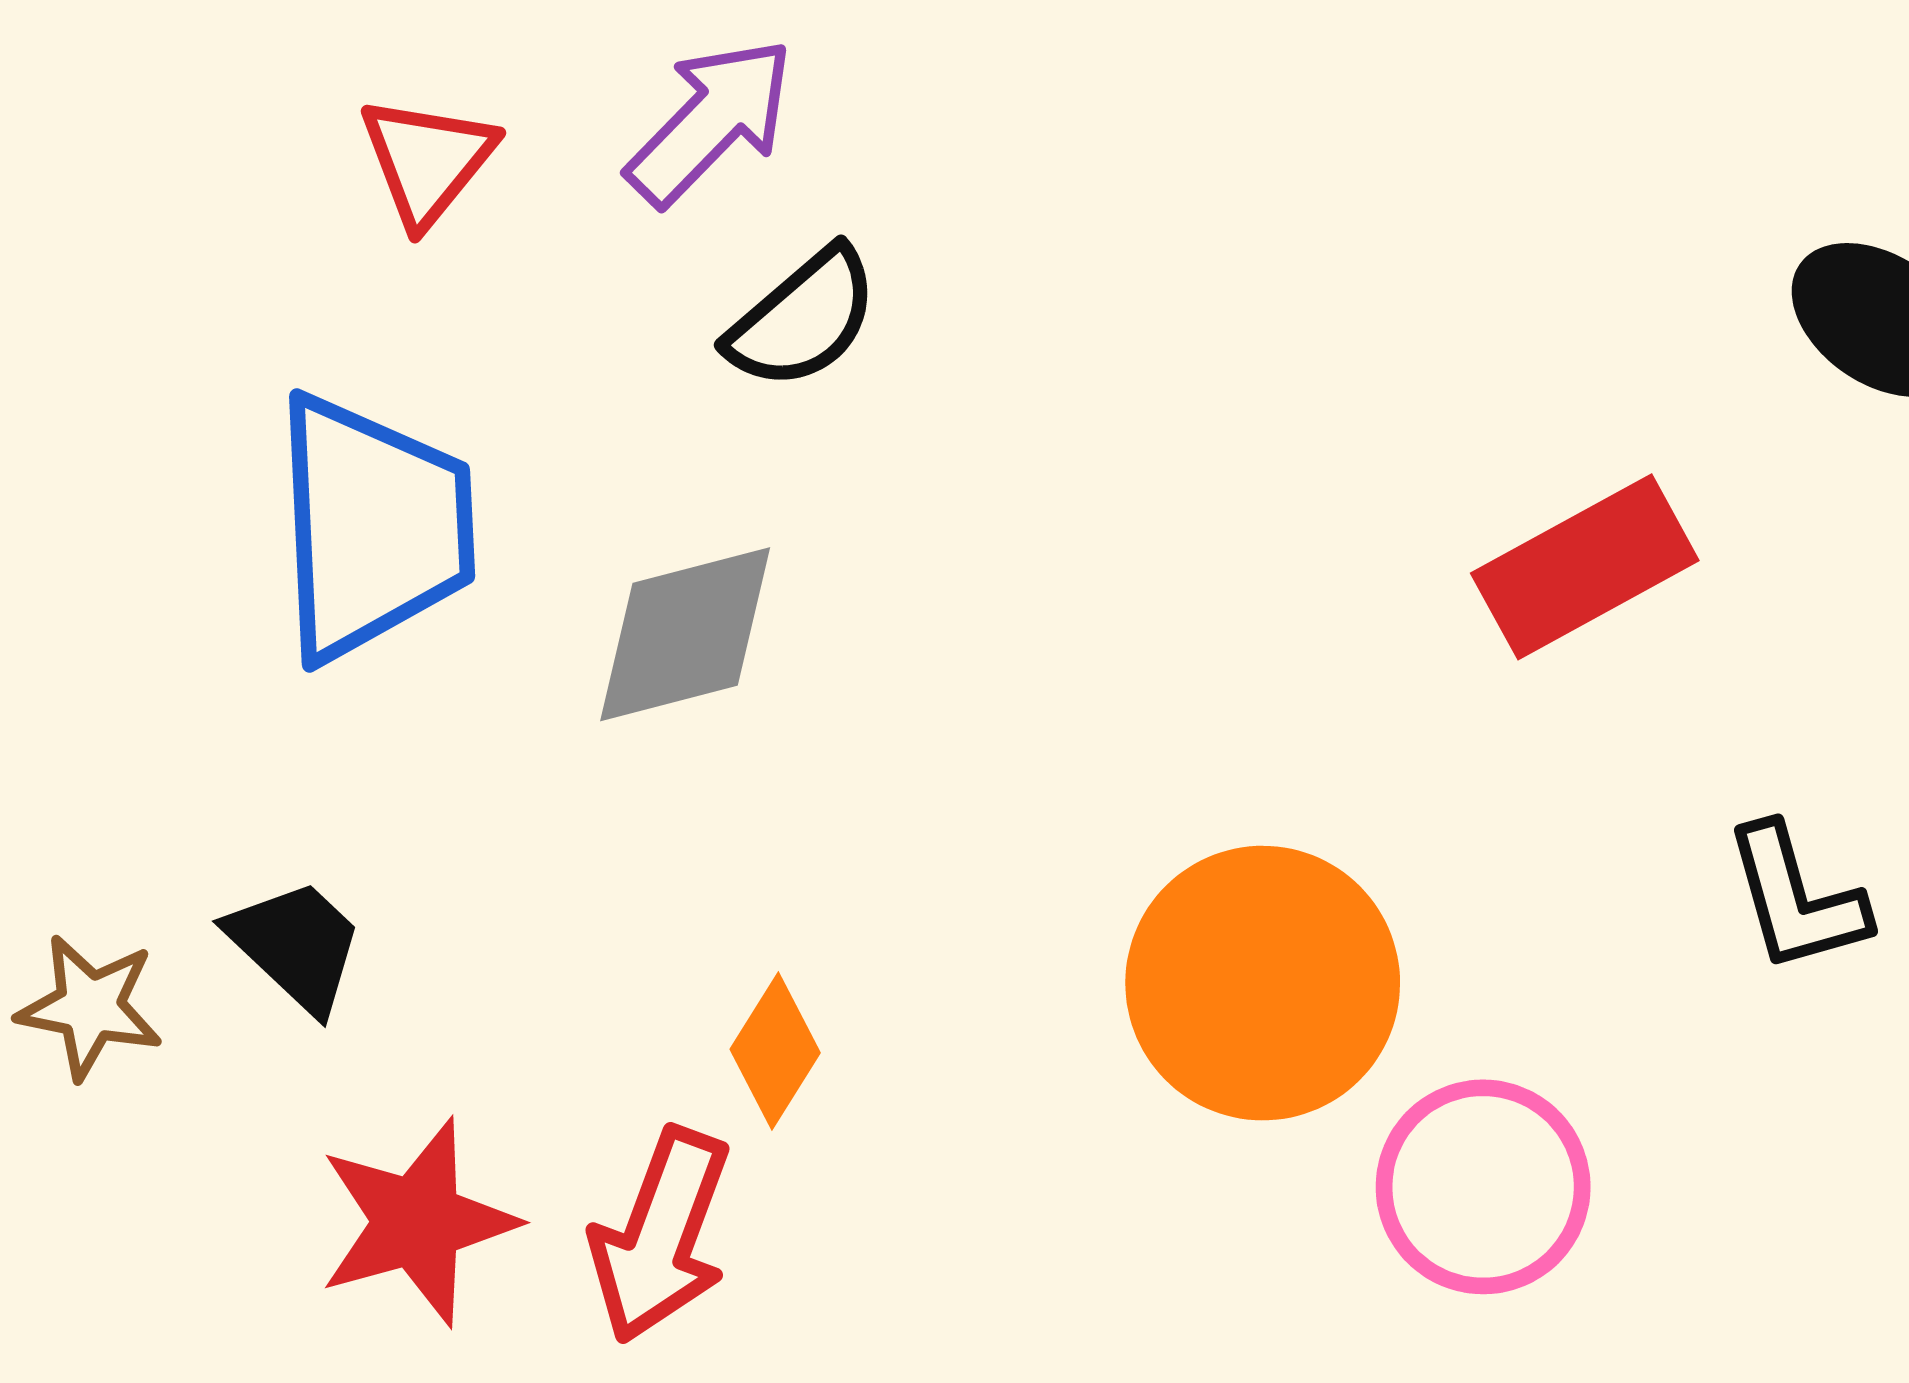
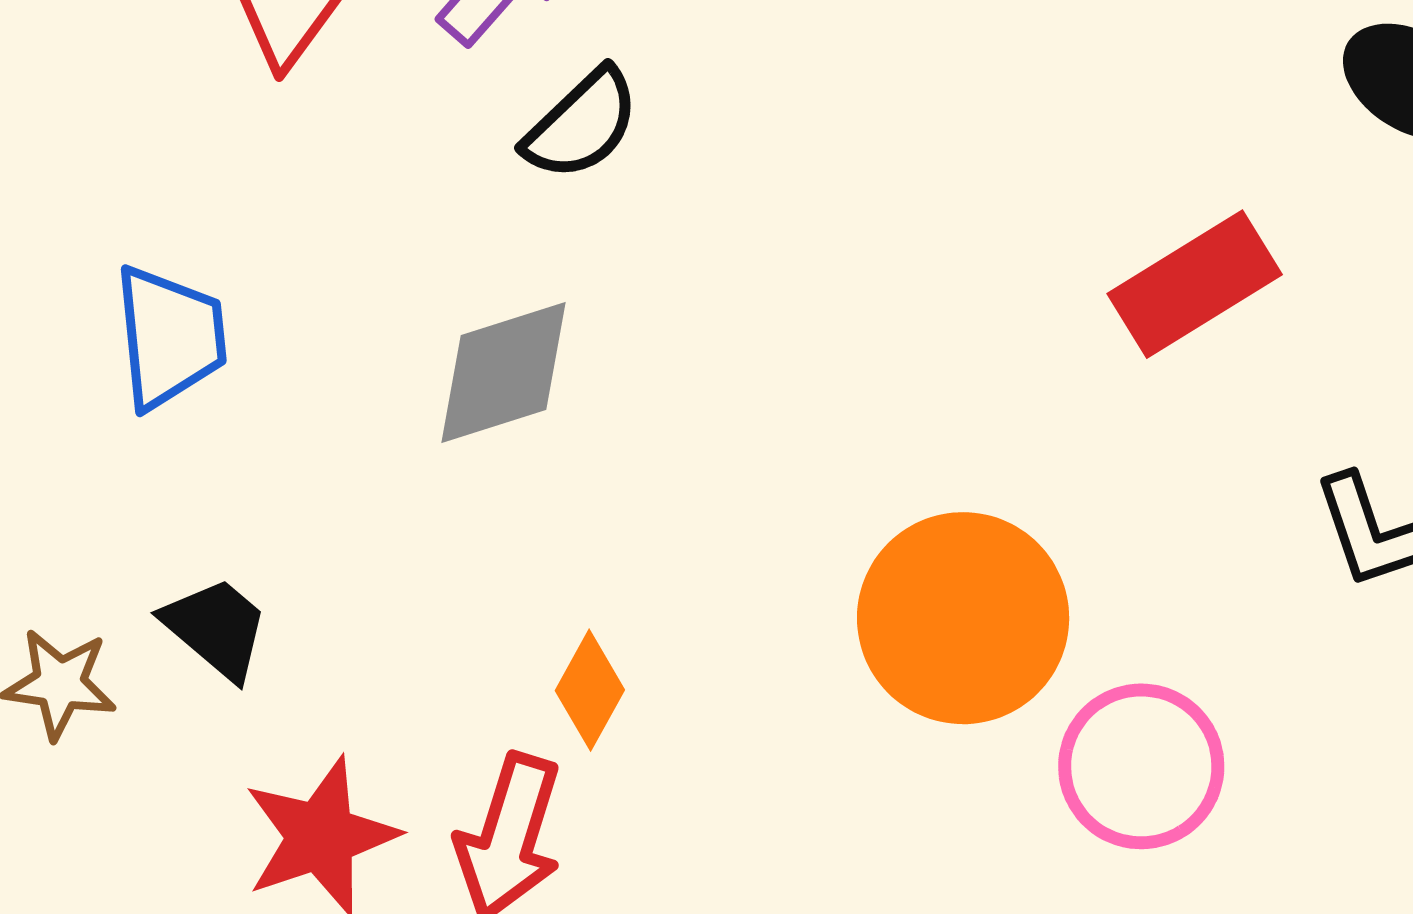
blue trapezoid: (372, 527) -> (170, 337), moved, size x0.7

